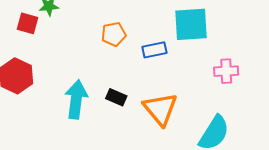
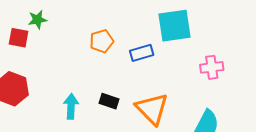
cyan arrow: (76, 99) -> (71, 106), size x0.7

